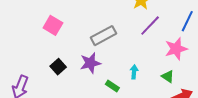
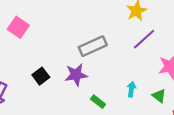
pink square: (53, 25) -> (18, 27), moved
cyan arrow: (134, 72) -> (131, 89), moved

